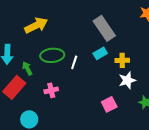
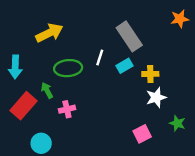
white line: (74, 62) -> (100, 58), moved
green arrow: (27, 68) -> (47, 90), moved
pink square: (109, 104) -> (142, 134), moved

